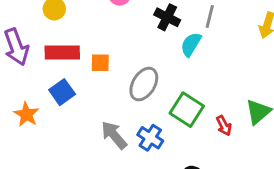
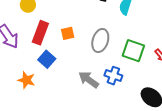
red rectangle: (62, 53) -> (40, 33), turned -55

